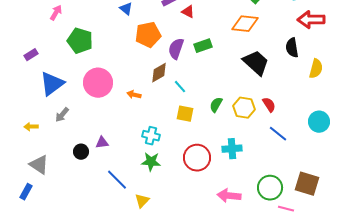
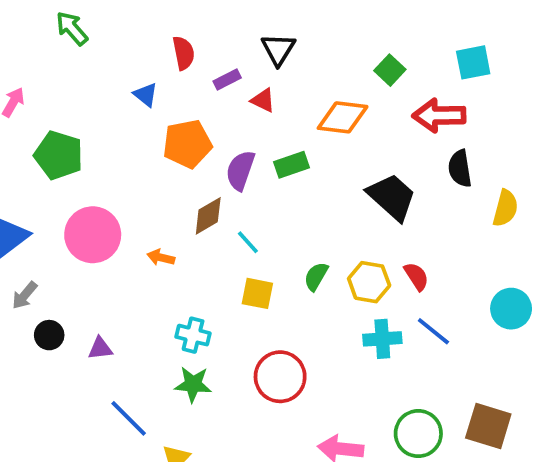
red arrow: (311, 20) -> (439, 115), moved
orange diamond: (245, 24) -> (343, 117), moved
cyan cross: (232, 149) -> (382, 339), moved
black circle: (81, 152) -> (49, 335), moved

